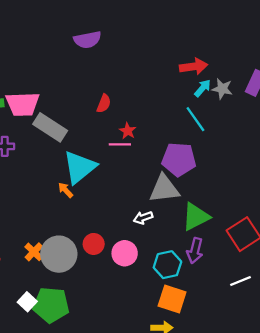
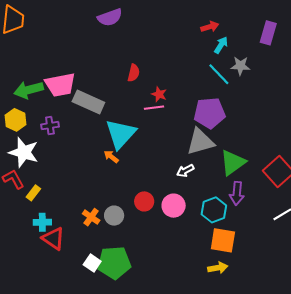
red arrow: (194, 66) -> (210, 27), size x0.7
gray star: (222, 89) -> (240, 66), moved
gray circle: (59, 254) -> (114, 216), size x0.6

